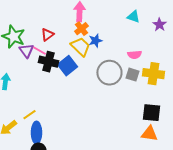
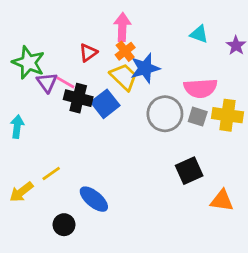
red triangle: (47, 35) -> (88, 53), moved
blue star: (95, 41) -> (145, 68), size x1.5
pink semicircle: (134, 55) -> (201, 88), size x1.6
black square: (151, 113) -> (189, 171), moved, turned -30
blue ellipse: (36, 133) -> (94, 199), moved, turned -50

